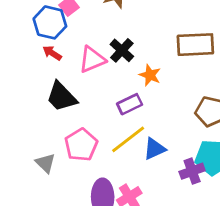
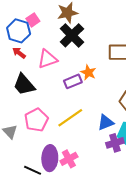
black cross: (122, 50) -> (72, 35), moved, size x1.4
purple rectangle: (130, 104) -> (73, 81), moved
blue triangle: (154, 149) -> (106, 122), moved

